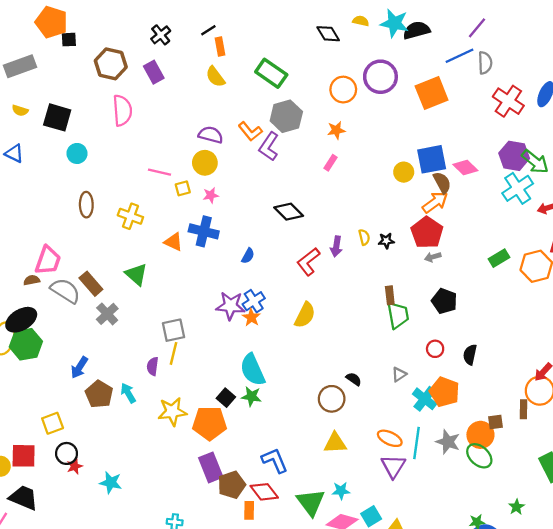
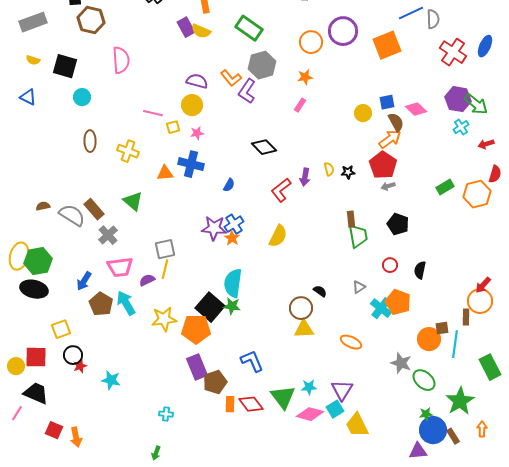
brown hexagon: (111, 64) -> (91, 20), moved
purple rectangle: (154, 72) -> (186, 27), moved
yellow semicircle: (215, 77) -> (201, 31), turned -30
blue square: (432, 159) -> (387, 102), size x0.6
cyan cross: (518, 188) -> (461, 127), size x0.6
orange triangle: (173, 242) -> (165, 173), turned -30
pink trapezoid: (48, 260) -> (120, 267), moved, turned 64
black ellipse: (21, 320) -> (34, 289), moved, turned 44
purple semicircle: (153, 366) -> (147, 280), turned 56
cyan semicircle: (253, 370) -> (233, 283), turned 32
cyan arrow: (128, 393) -> (126, 303), size x1.4
black square: (226, 398) -> (210, 307), size x1.8
gray star: (448, 442) -> (401, 363), moved
yellow triangle: (335, 443) -> (304, 329), moved
cyan line: (417, 443) -> (455, 344), moved
green ellipse: (479, 456) -> (424, 380), moved
purple triangle: (393, 466) -> (342, 390), moved
red diamond: (264, 492) -> (251, 404), moved
green star: (516, 507) -> (460, 401), size x2.0

